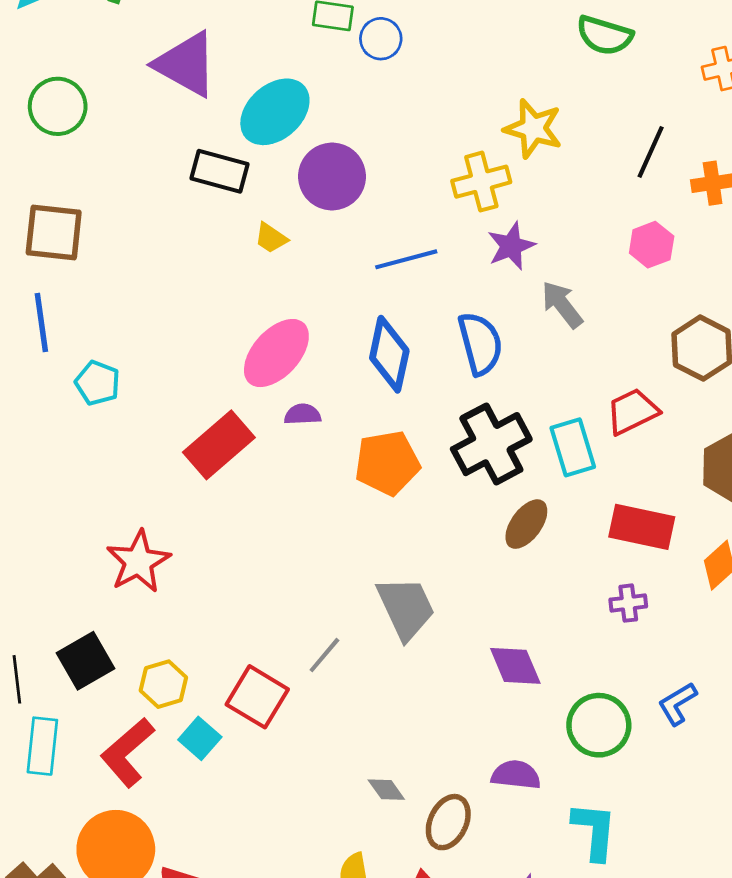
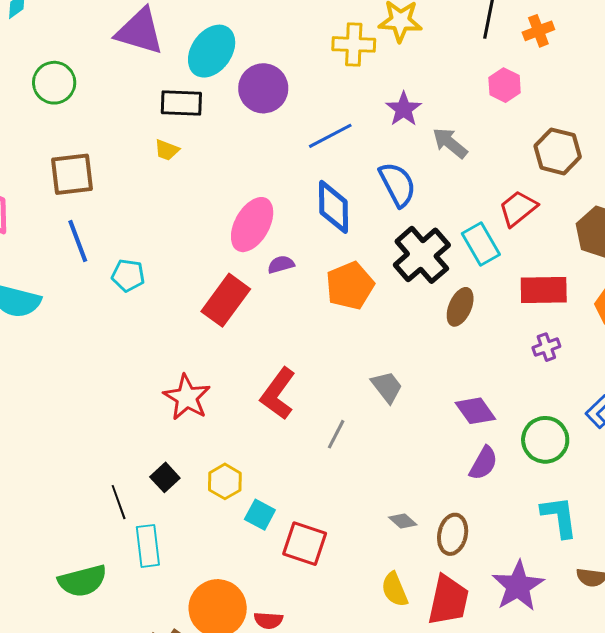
yellow cross: (481, 182) -> (354, 44), moved, turned 30
yellow trapezoid: (271, 238) -> (167, 150), moved
gray trapezoid: (406, 608) -> (387, 387), size x0.7
black square: (86, 661) -> (165, 477), size x0.7
red square: (257, 697) -> (305, 544), moved
red L-shape: (127, 752) -> (278, 394), moved
purple semicircle: (516, 775) -> (483, 463), moved, turned 126

